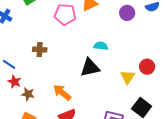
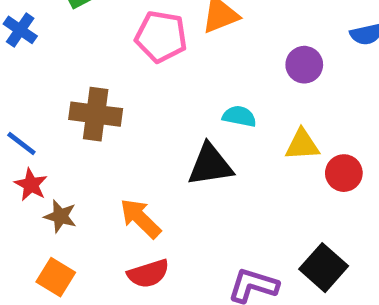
purple circle: (127, 13) -> (304, 65), moved
brown cross: (40, 50) -> (96, 114), size x1.5
yellow triangle: (128, 77) -> (302, 145), moved, turned 49

